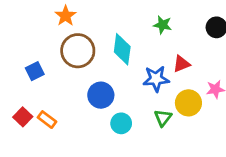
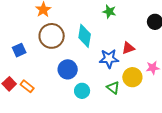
green star: (163, 25) -> (109, 12), moved
green triangle: (163, 118) -> (113, 88), turned -32

